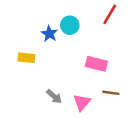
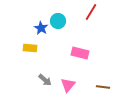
yellow rectangle: (26, 58) -> (30, 48), moved
brown line: (111, 93) -> (103, 87), moved

